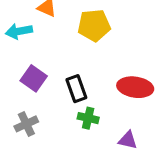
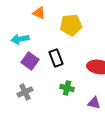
cyan arrow: (19, 31) -> (20, 39), moved
black rectangle: (76, 89) -> (56, 58), moved

